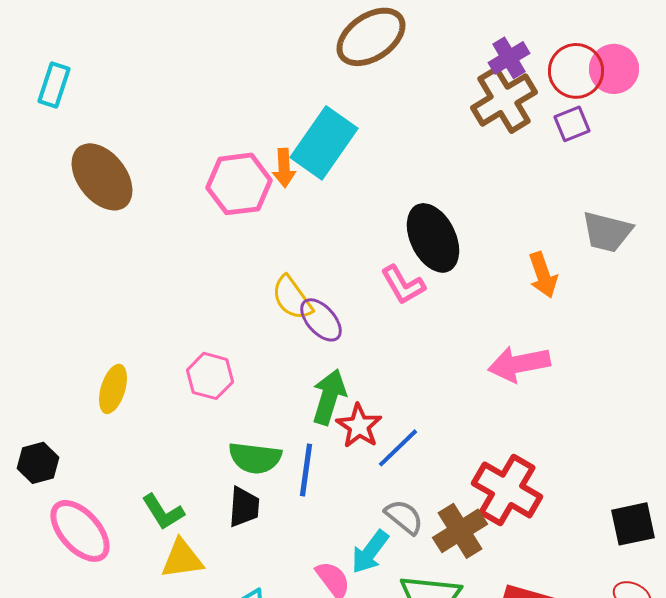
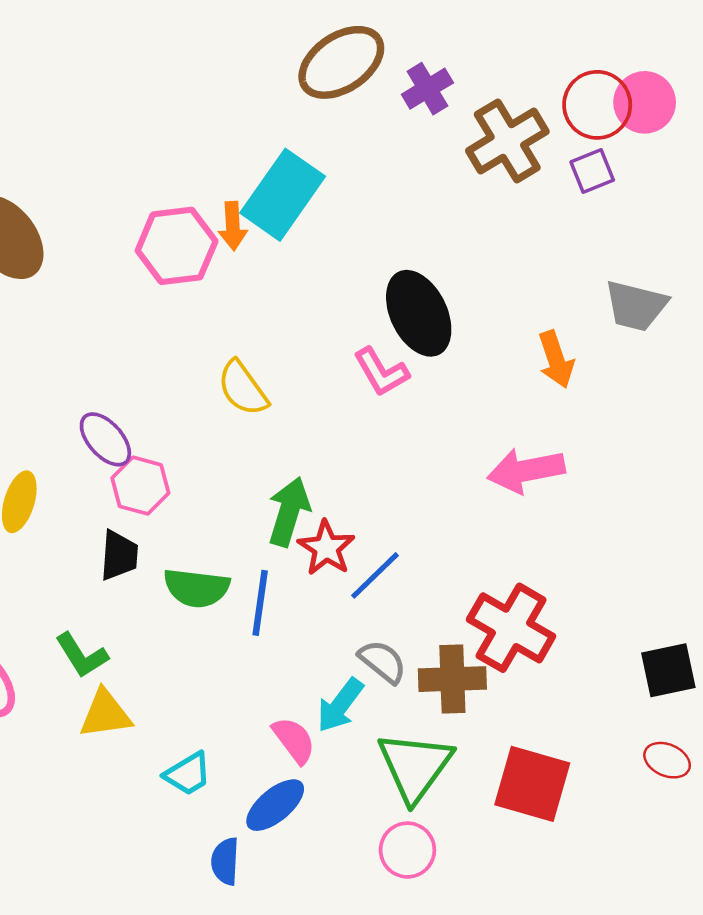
purple cross: (509, 58) -> (427, 89), moved
purple ellipse: (321, 320) -> (105, 439), moved
black trapezoid: (244, 507) -> (119, 555), moved
brown cross: (460, 531) -> (452, 679), turned 30

